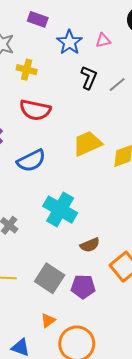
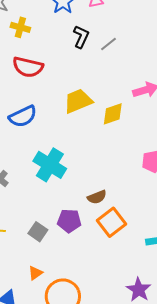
brown semicircle: (90, 245) -> (97, 197), moved
gray square: (50, 278) -> (38, 232), size x0.7
purple pentagon: (83, 287) -> (69, 221), moved

